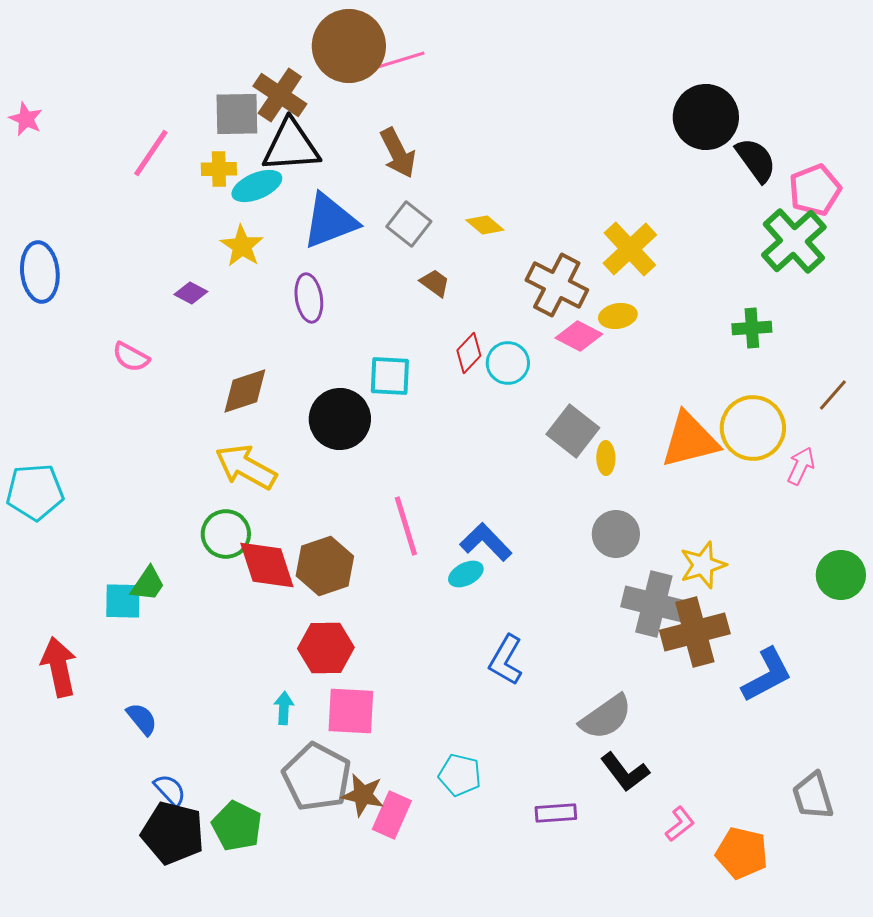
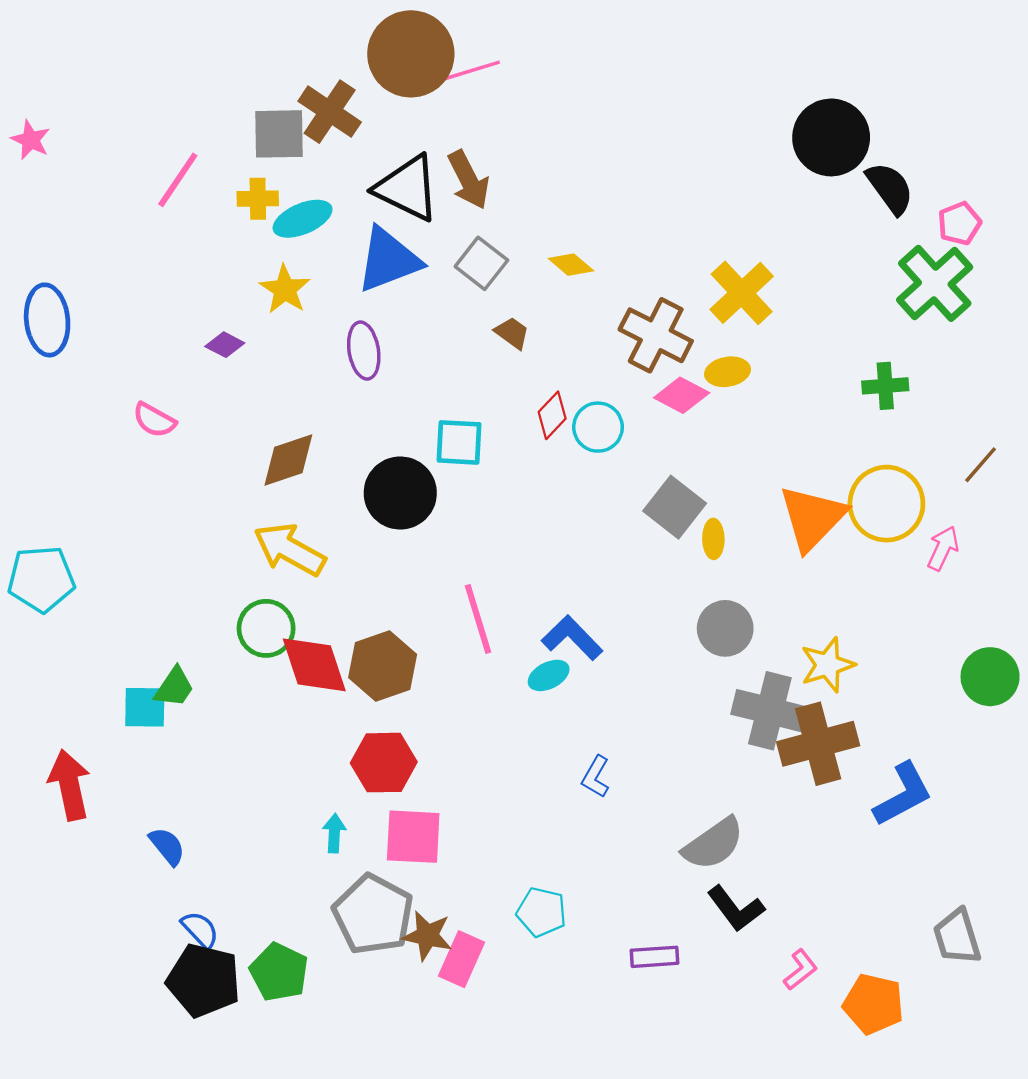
black triangle: (291, 146) -> (407, 188), moved, turned 30
pink pentagon: (815, 190) -> (959, 223), size x0.7
orange triangle: (690, 440) -> (812, 518), turned -32
blue L-shape: (506, 660) -> (596, 777), size x0.7

